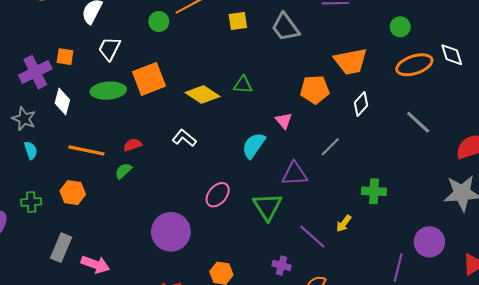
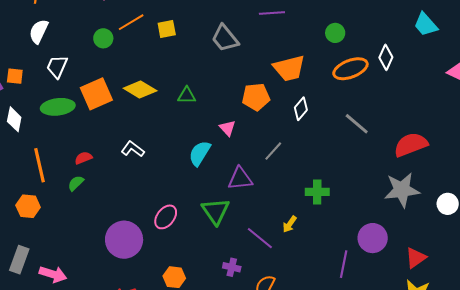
yellow square: (238, 21) -> (167, 29), moved
white diamond: (452, 55) -> (386, 57), turned 45
yellow diamond: (202, 94) -> (140, 90), moved
orange line: (86, 150) -> (39, 165), turned 68
pink ellipse: (218, 195) -> (166, 217), moved

